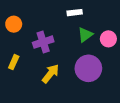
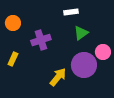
pink circle: (108, 39) -> (103, 52), moved
yellow arrow: (51, 74) -> (58, 77), moved

